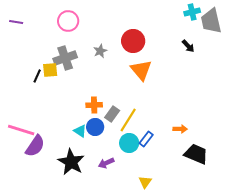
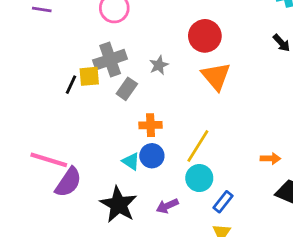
gray star: (100, 51) -> (159, 65), moved
gray rectangle: (112, 114) -> (127, 89), moved
blue rectangle: (146, 139) -> (223, 202), moved

